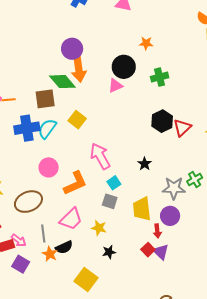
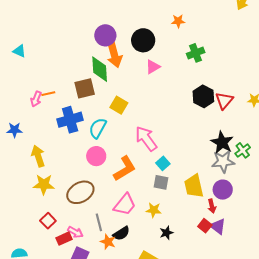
black circle: (124, 67) -> (143, 40), moved
green diamond: (62, 82) -> (100, 69), turned 44
cyan semicircle: (47, 129) -> (98, 128), moved
black star: (145, 164) -> (222, 142), moved, size x1.6

